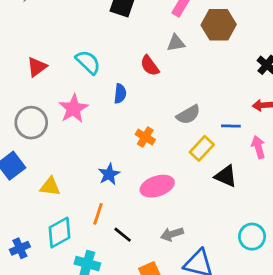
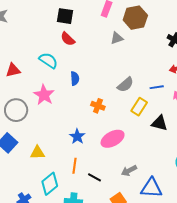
gray triangle: (176, 43) -> (117, 38), moved
red semicircle: (150, 66) -> (68, 39), moved
red triangle: (37, 67) -> (13, 70), turned 35

